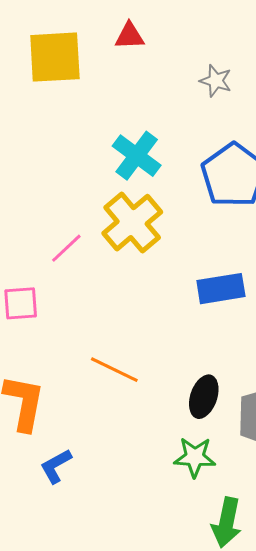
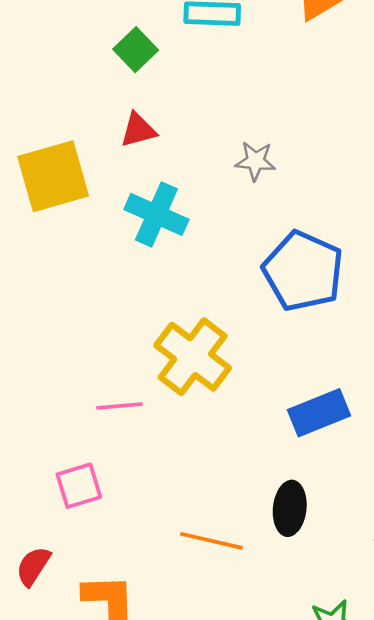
cyan cross: (137, 156) -> (156, 214), moved
pink line: (66, 248) -> (119, 406), turned 51
black ellipse: (204, 397) -> (290, 508), moved

